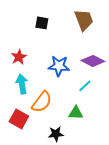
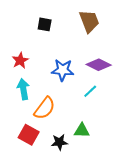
green triangle: (76, 113) -> (82, 131), moved
red square: (19, 119) -> (29, 135), moved

